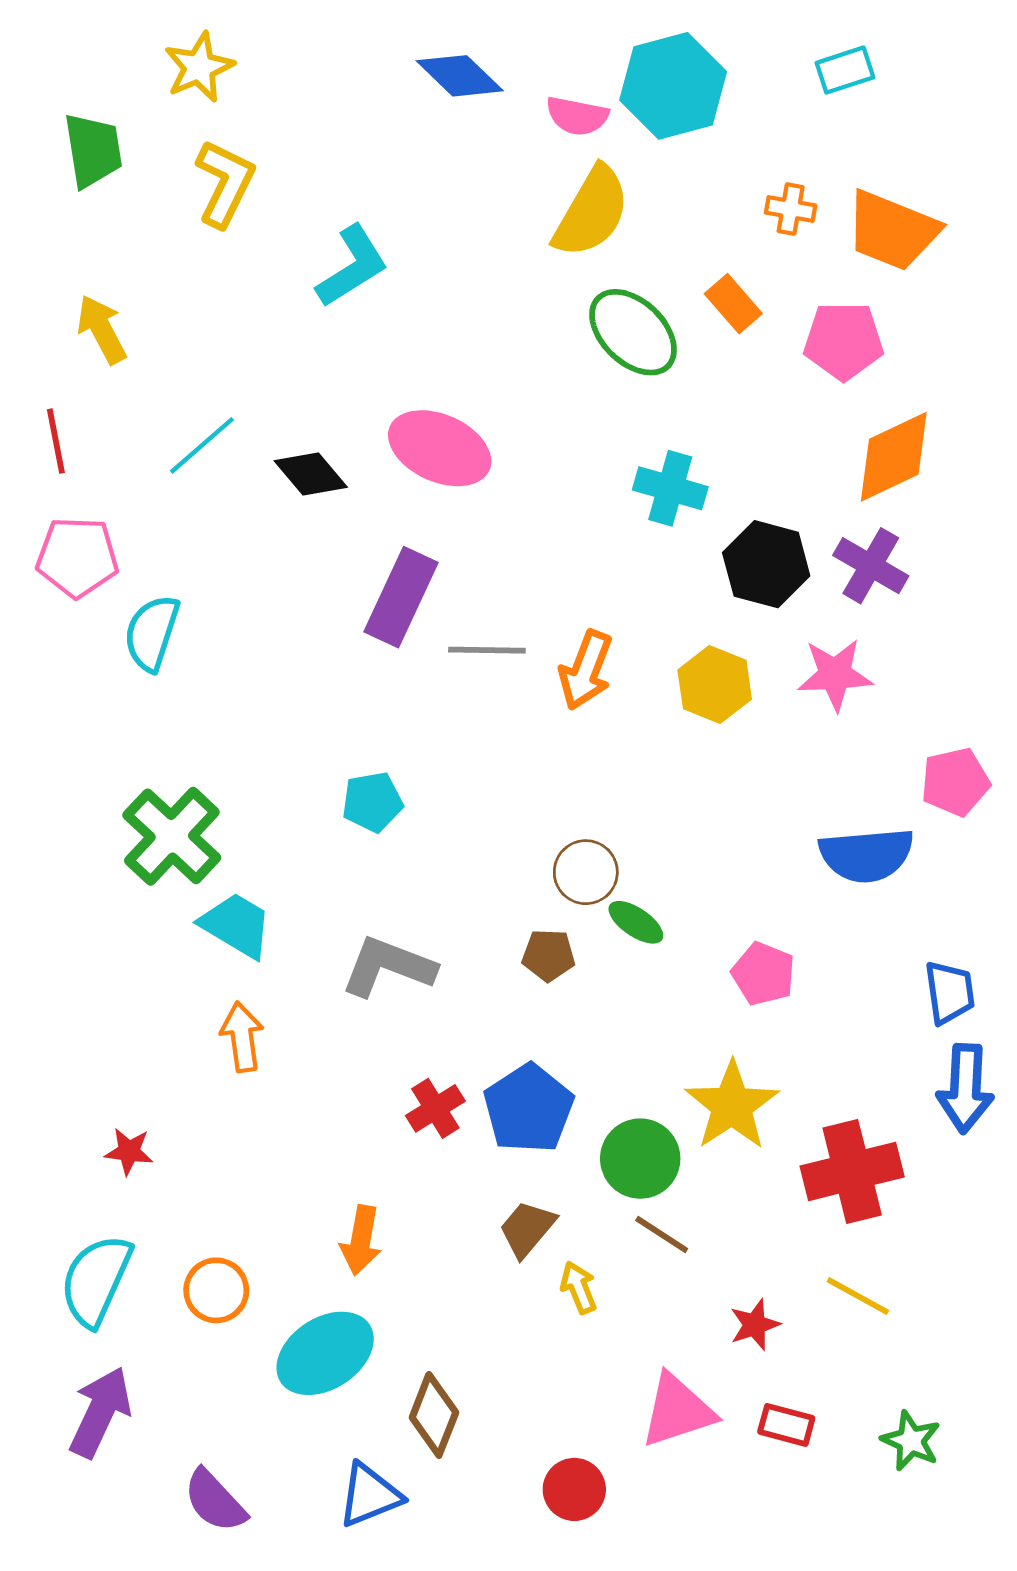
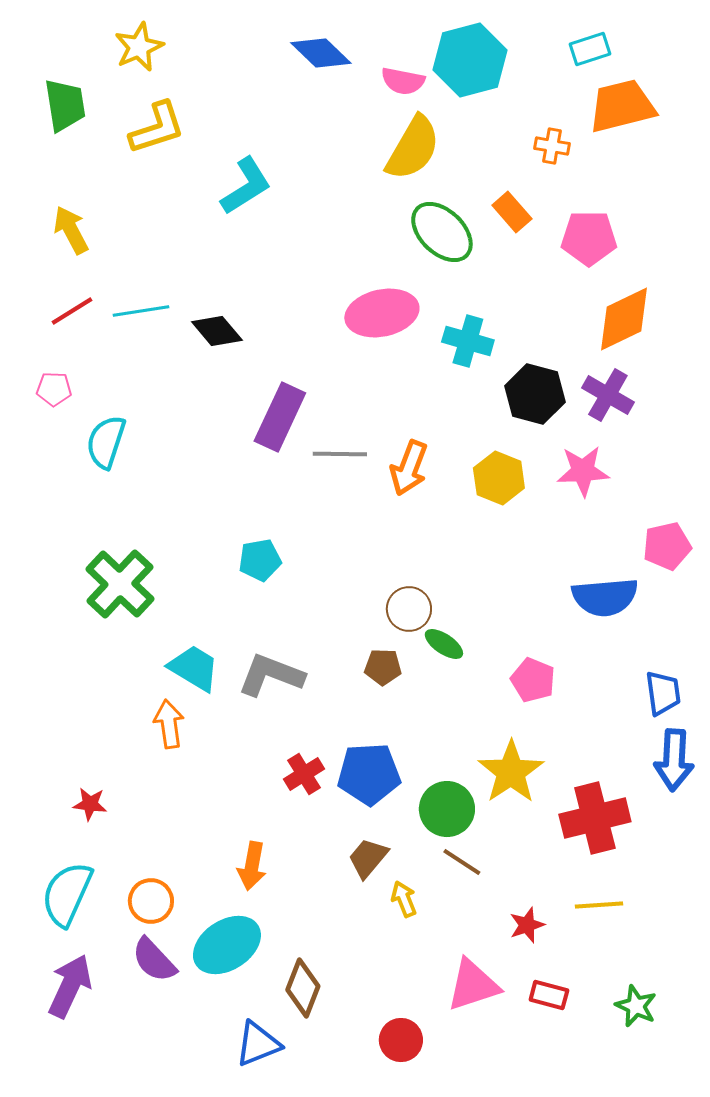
yellow L-shape: (225, 183) -> (157, 128), turned 46
orange trapezoid: (892, 231) -> (622, 106), moved, turned 144
red line: (56, 441) -> (72, 311), moved, turned 69
cyan line: (202, 445) -> (141, 311), turned 32
pink ellipse: (440, 448) -> (382, 313), moved, turned -36
pink pentagon: (77, 557) -> (54, 389), size x0.6
cyan trapezoid: (236, 925) -> (194, 668), moved
blue pentagon: (528, 1108) -> (369, 774), turned 30
yellow line: (858, 1296) -> (599, 905), turned -33
purple semicircle: (215, 1501) -> (154, 960), moved

